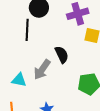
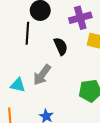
black semicircle: (62, 55) -> (61, 46), moved

